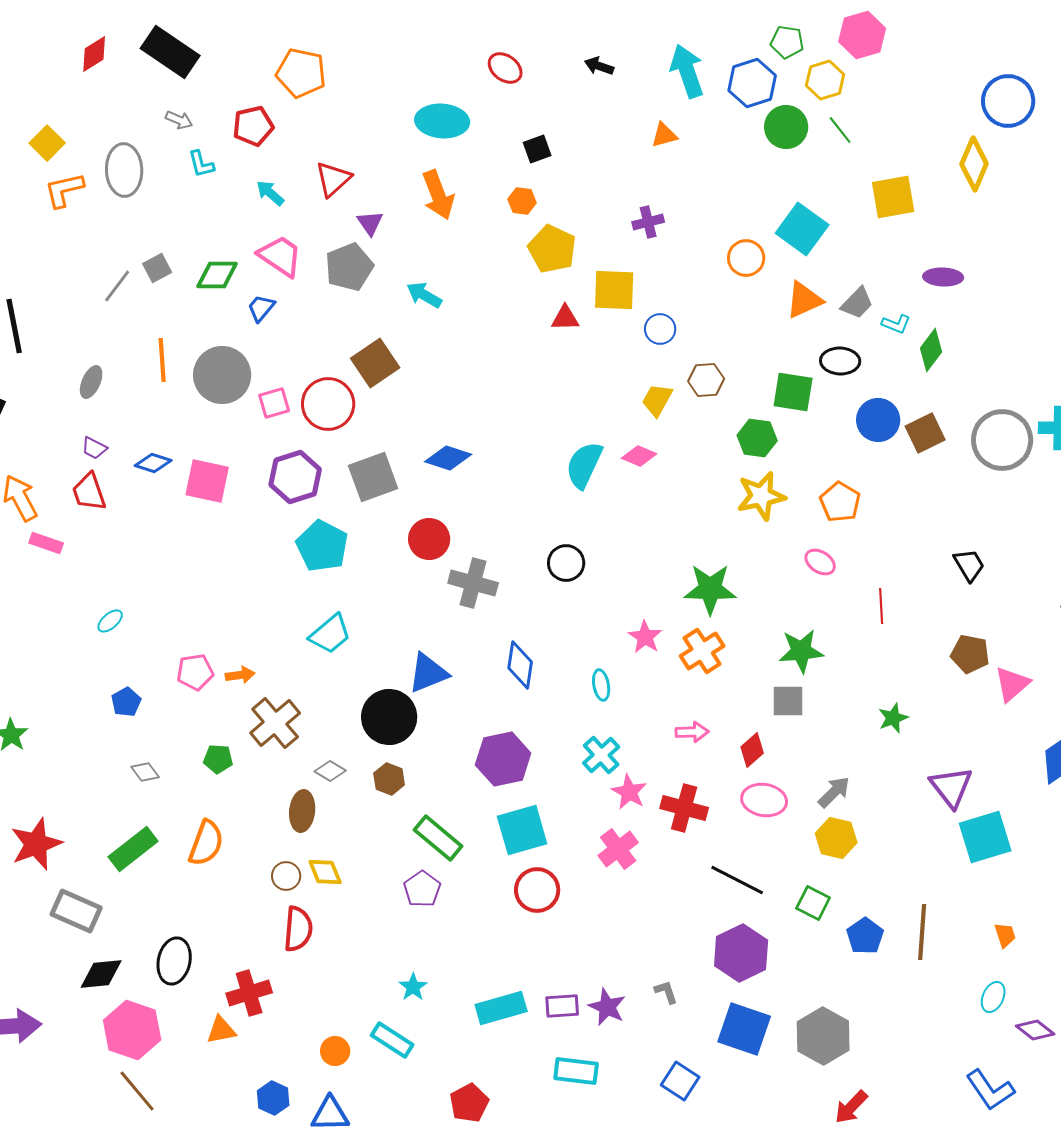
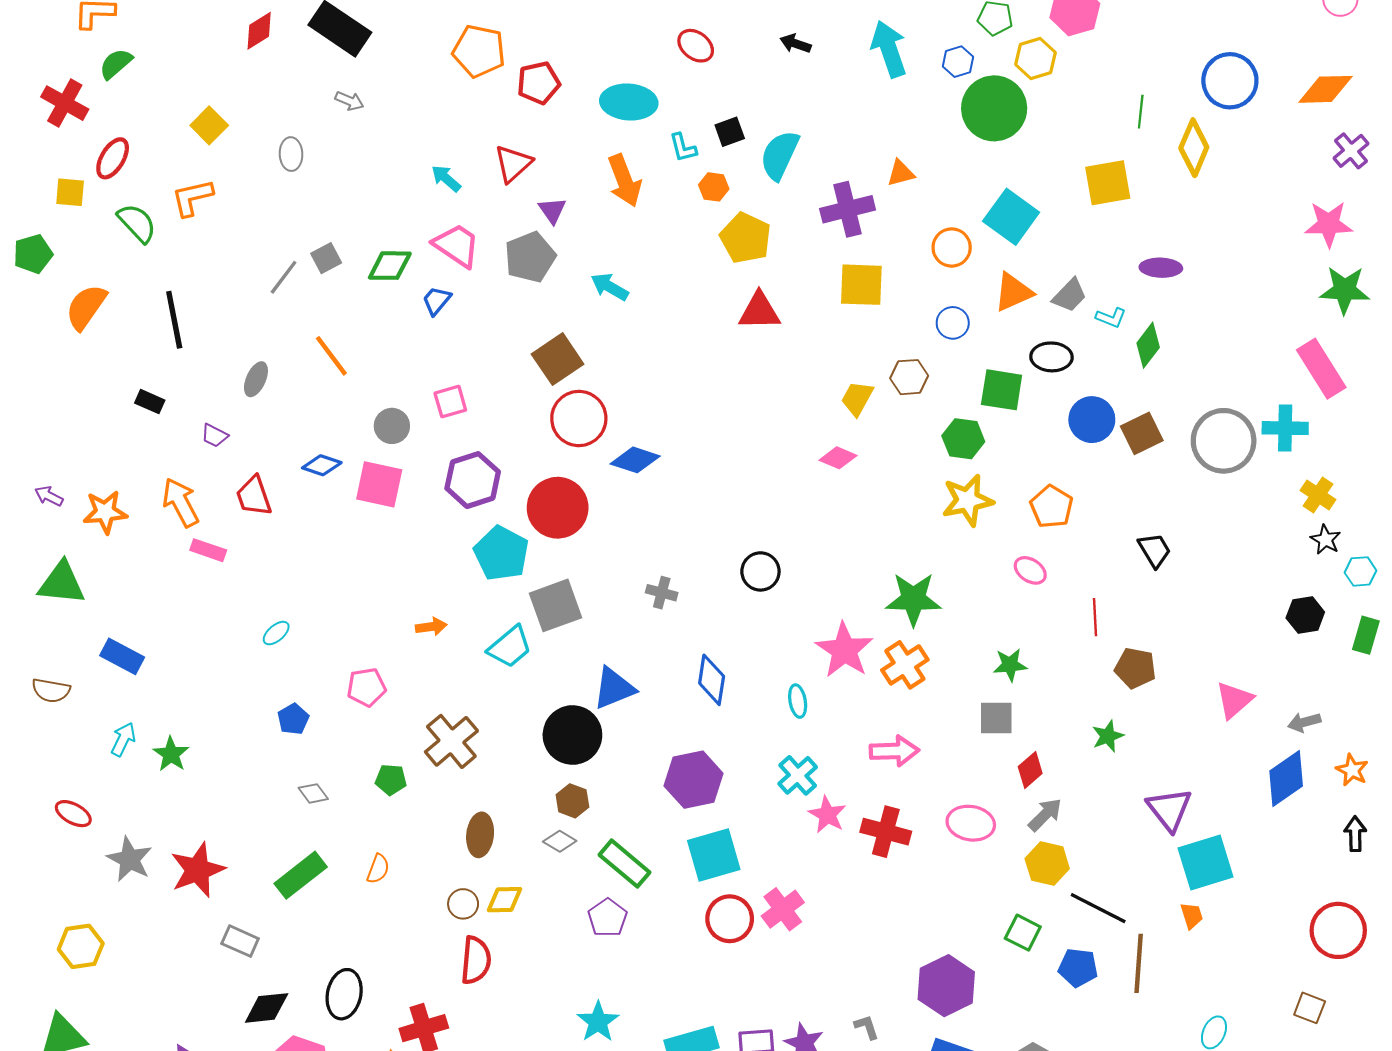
blue hexagon: (752, 83) -> (958, 62), size x0.6
red pentagon: (253, 126) -> (538, 83), moved
green circle: (786, 127) -> (994, 108), size x1.4
green line: (840, 130) -> (1141, 112), moved, turned 44
orange triangle: (664, 135) -> (901, 173), moved
cyan L-shape: (201, 164) -> (683, 148), moved
gray ellipse: (124, 170) -> (291, 154), size x0.6
orange L-shape: (64, 190) -> (192, 198), moved
purple cross: (648, 222) -> (848, 209), size x1.6
yellow square: (614, 290) -> (861, 285), moved
red triangle: (565, 318) -> (759, 311), size x1.4
blue circle: (660, 329) -> (953, 323), moved
orange line: (162, 360) -> (331, 356), turned -33
gray circle: (222, 375) -> (392, 426), moved, size x0.6
red circle: (328, 404) -> (579, 419), moved
purple trapezoid: (94, 448) -> (215, 435), moved
cyan semicircle: (584, 465) -> (780, 155), moved
gray square: (373, 477) -> (555, 605), moved
red circle: (429, 539) -> (558, 508), moved, size x1.4
black trapezoid: (969, 565) -> (1154, 550), moved
gray cross: (473, 583) -> (662, 593), size x0.6
pink star: (645, 637) -> (844, 650), size x1.6
green star: (801, 651) -> (1010, 665), size x0.7
brown pentagon: (970, 654) -> (1135, 668), moved
orange arrow: (240, 675) -> (431, 627), moved
pink arrow: (692, 732) -> (894, 751), size x1.4
red diamond: (752, 750) -> (1030, 770), moved
gray diamond: (330, 771) -> (560, 841), moved
orange semicircle: (206, 843) -> (378, 869), size x0.6
pink cross: (618, 849) -> (783, 909), moved
yellow diamond: (325, 872) -> (504, 900), turned -69
black line: (737, 880) -> (1098, 908), moved
gray rectangle: (76, 911) -> (240, 941), size x0.7
orange trapezoid: (1005, 935) -> (1192, 916), moved
blue pentagon: (865, 936) -> (1078, 968), turned -30
cyan star: (413, 987) -> (598, 1022), size x1.4

